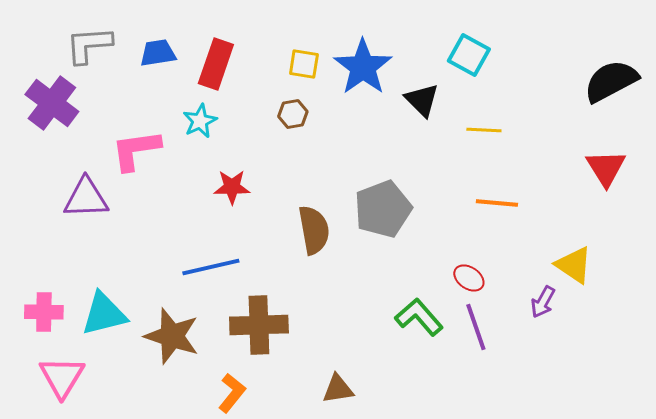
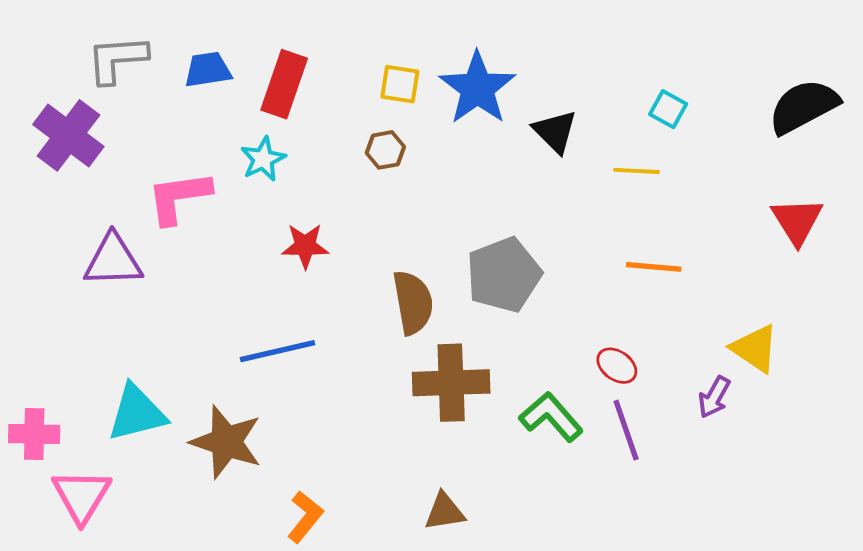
cyan square: (469, 55) -> (668, 109), moved, size x0.7
pink cross: (44, 312) -> (34, 434), moved
brown cross: (259, 325) -> (451, 383), moved

